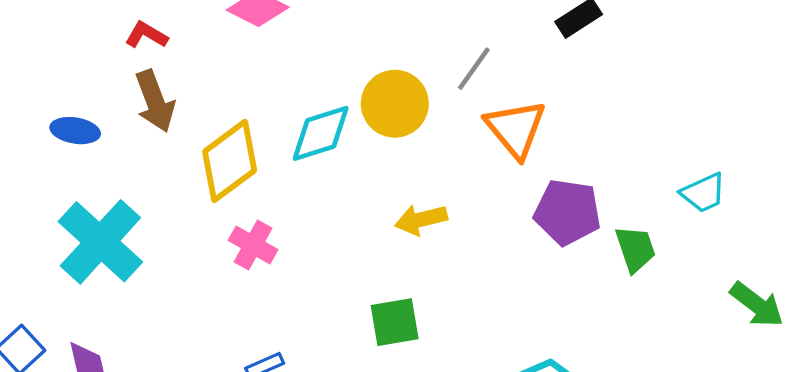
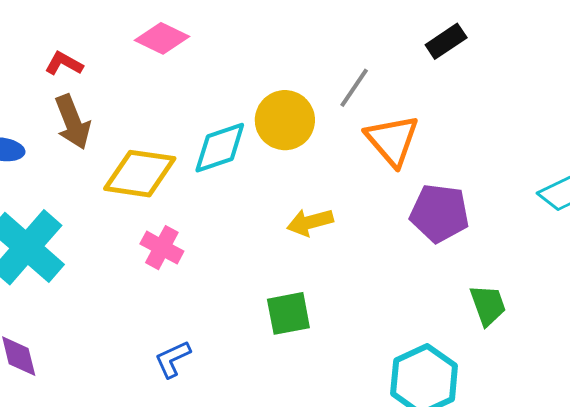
yellow diamond: (230, 161) -> (140, 174), turned 46
green trapezoid: (636, 249) -> (488, 305), moved

